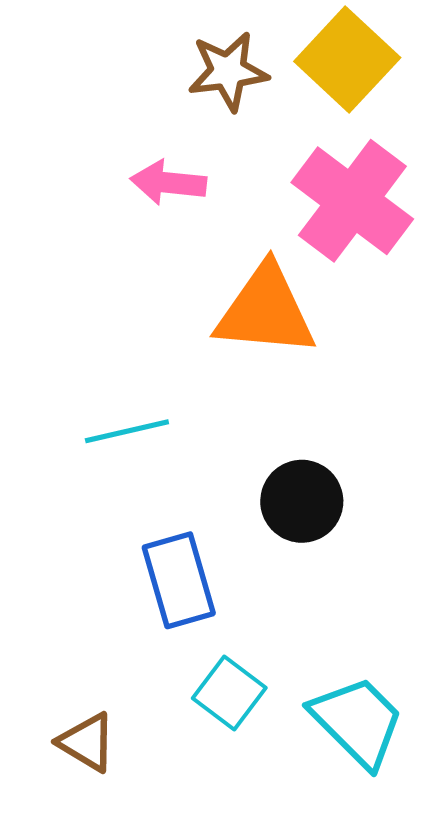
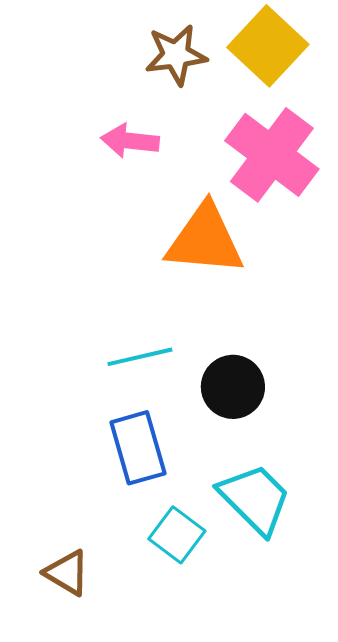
cyan line: (127, 431) -> (140, 357), moved
cyan trapezoid: (358, 721) -> (255, 499), moved

